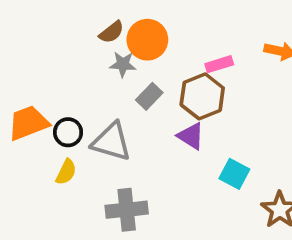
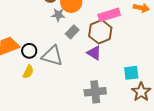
pink rectangle: (219, 64) -> (109, 15), size x1.5
cyan square: (234, 174) -> (131, 73), moved, turned -35
gray cross: (127, 210) -> (95, 92), moved

